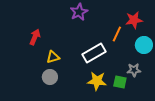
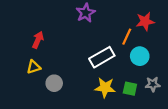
cyan circle: (144, 45) -> (140, 56), moved
yellow triangle: (53, 57) -> (34, 67), moved
gray star: (134, 70) -> (153, 84), moved

